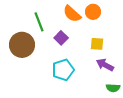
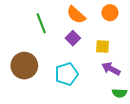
orange circle: (93, 12) -> (110, 13), moved
purple square: (61, 38) -> (73, 38), moved
brown circle: (22, 45) -> (24, 66), moved

